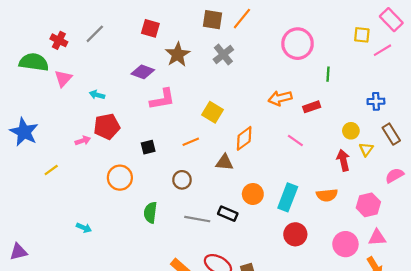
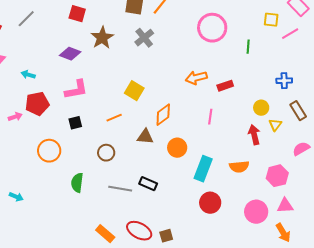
green line: (328, 74) -> (248, 47), moved
pink L-shape: (162, 99) -> (76, 90), moved
pink line: (295, 141) -> (210, 117), turned 63
orange circle: (253, 194) -> (177, 148), moved

